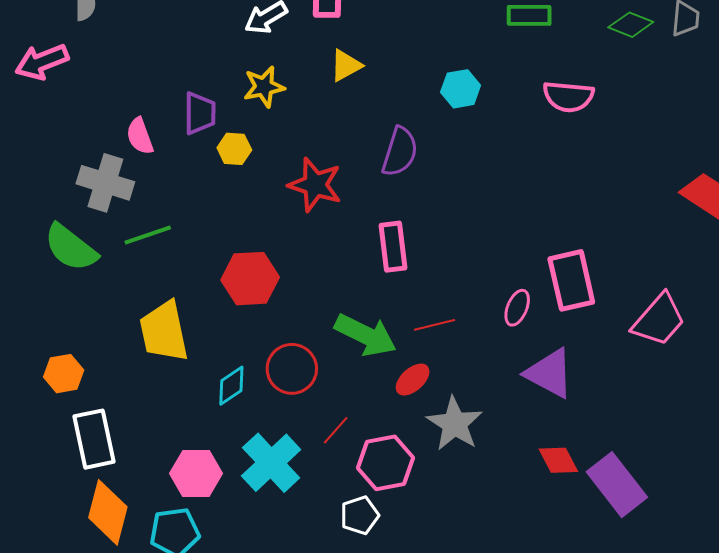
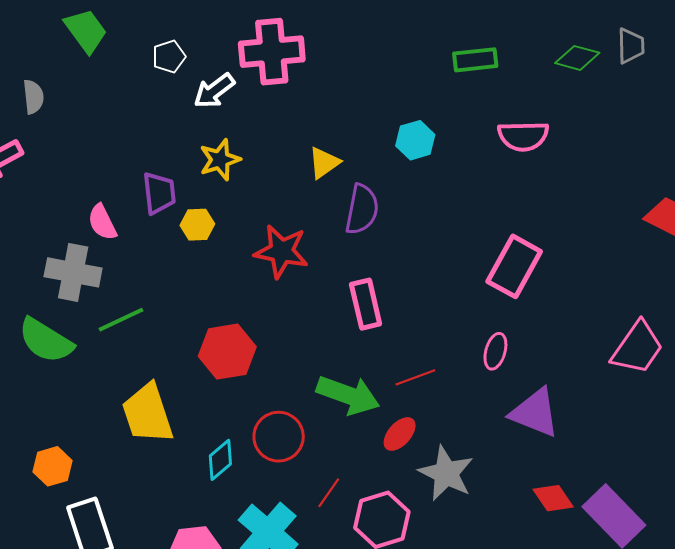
yellow triangle: (346, 65) -> (324, 163), moved
pink rectangle: (571, 280) -> (514, 266), moved, turned 48

